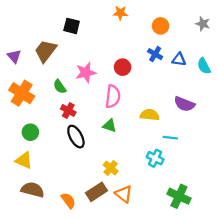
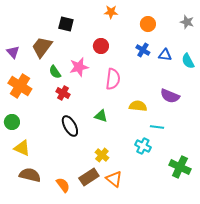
red circle: (123, 67) -> (101, 46), moved
green semicircle: (60, 87) -> (55, 72), moved
pink semicircle: (113, 96) -> (113, 79), moved
red cross: (68, 110) -> (63, 93), moved
green circle: (30, 132) -> (12, 122), moved
green cross: (179, 196) -> (180, 167), moved

